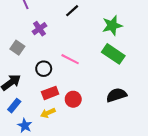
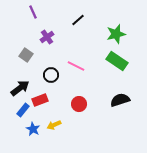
red rectangle: (50, 93) -> (40, 100), moved
yellow arrow: (48, 113) -> (54, 125), moved

